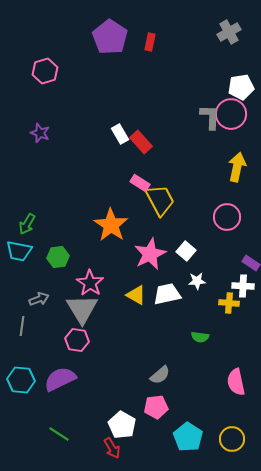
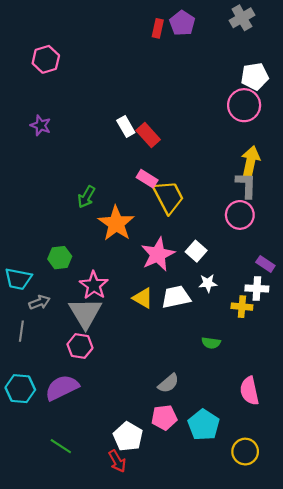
purple pentagon: (110, 37) -> (182, 23), moved, size x0.7
gray L-shape: (210, 117) -> (246, 185), moved
green arrow: (27, 224) -> (86, 197), moved
cyan trapezoid: (19, 251) -> (18, 279), moved
cyan pentagon: (188, 437) -> (204, 425), moved

